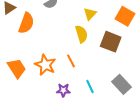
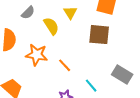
yellow semicircle: (81, 34) -> (51, 26), moved
orange star: (45, 65) -> (37, 55), moved

